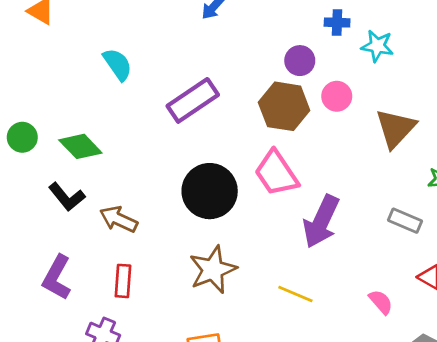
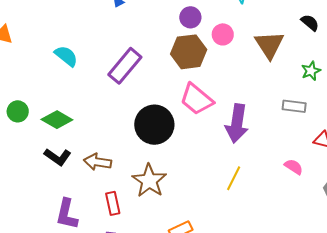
green circle: (22, 137) -> (18, 111), moved
brown star: (213, 270) -> (149, 181), moved
yellow line: (295, 294) -> (234, 178), turned -70

